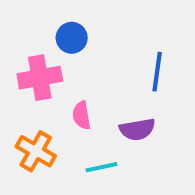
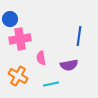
blue circle: (72, 38) -> (10, 19), moved

